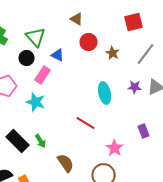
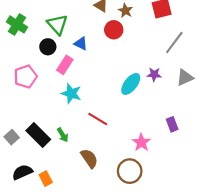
brown star: (113, 53) -> (125, 11), moved
purple star: (135, 87) -> (154, 74), moved
cyan ellipse: (105, 93) -> (131, 84), turned 50
cyan star: (36, 102) -> (71, 94), moved
red line: (86, 123) -> (98, 119), moved

